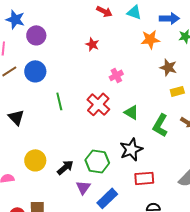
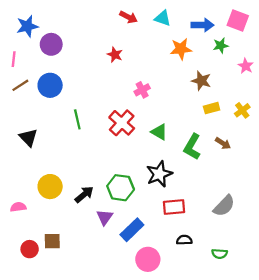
blue star: (15, 19) -> (27, 26), turned -30

